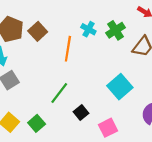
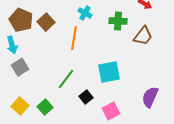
cyan cross: (88, 29) -> (85, 13), moved
green cross: (116, 30) -> (118, 21), turned 36
cyan square: (120, 87) -> (109, 72), moved, turned 30

